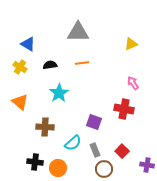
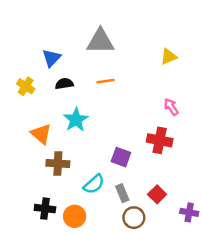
blue triangle: (28, 44) -> (51, 58), moved, turned 42
orange triangle: (20, 102) -> (41, 134), moved

